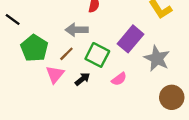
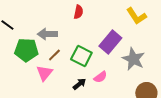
gray arrow: (77, 30) -> (47, 34), moved
green pentagon: (34, 48) -> (26, 50), turned -30
black arrow: (82, 79) -> (79, 84), moved

